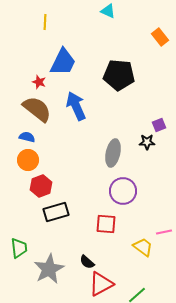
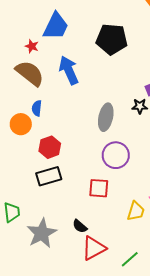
blue semicircle: (27, 137) -> (37, 108), moved, turned -98
red hexagon: (41, 186) -> (50, 147), moved
yellow trapezoid: (143, 247) -> (136, 211), turned 70

